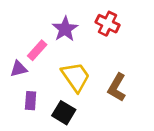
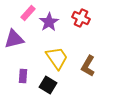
pink rectangle: (37, 50) -> (28, 13), moved
purple triangle: (19, 69) -> (14, 39), moved, size x1.5

